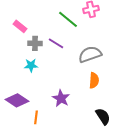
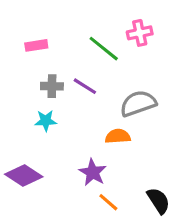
pink rectangle: (20, 26) -> (36, 45), moved, turned -48
orange semicircle: (94, 80) -> (118, 136), moved, turned -98
orange line: (36, 117) -> (108, 202), moved, turned -56

